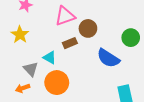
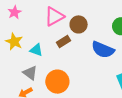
cyan triangle: (50, 58) -> (36, 50), moved

